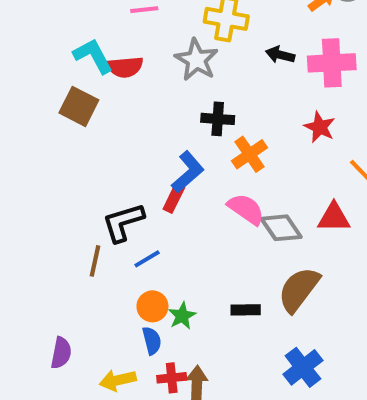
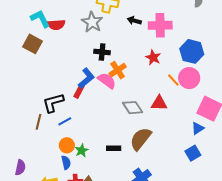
pink semicircle: (246, 209) -> (107, 81), moved

